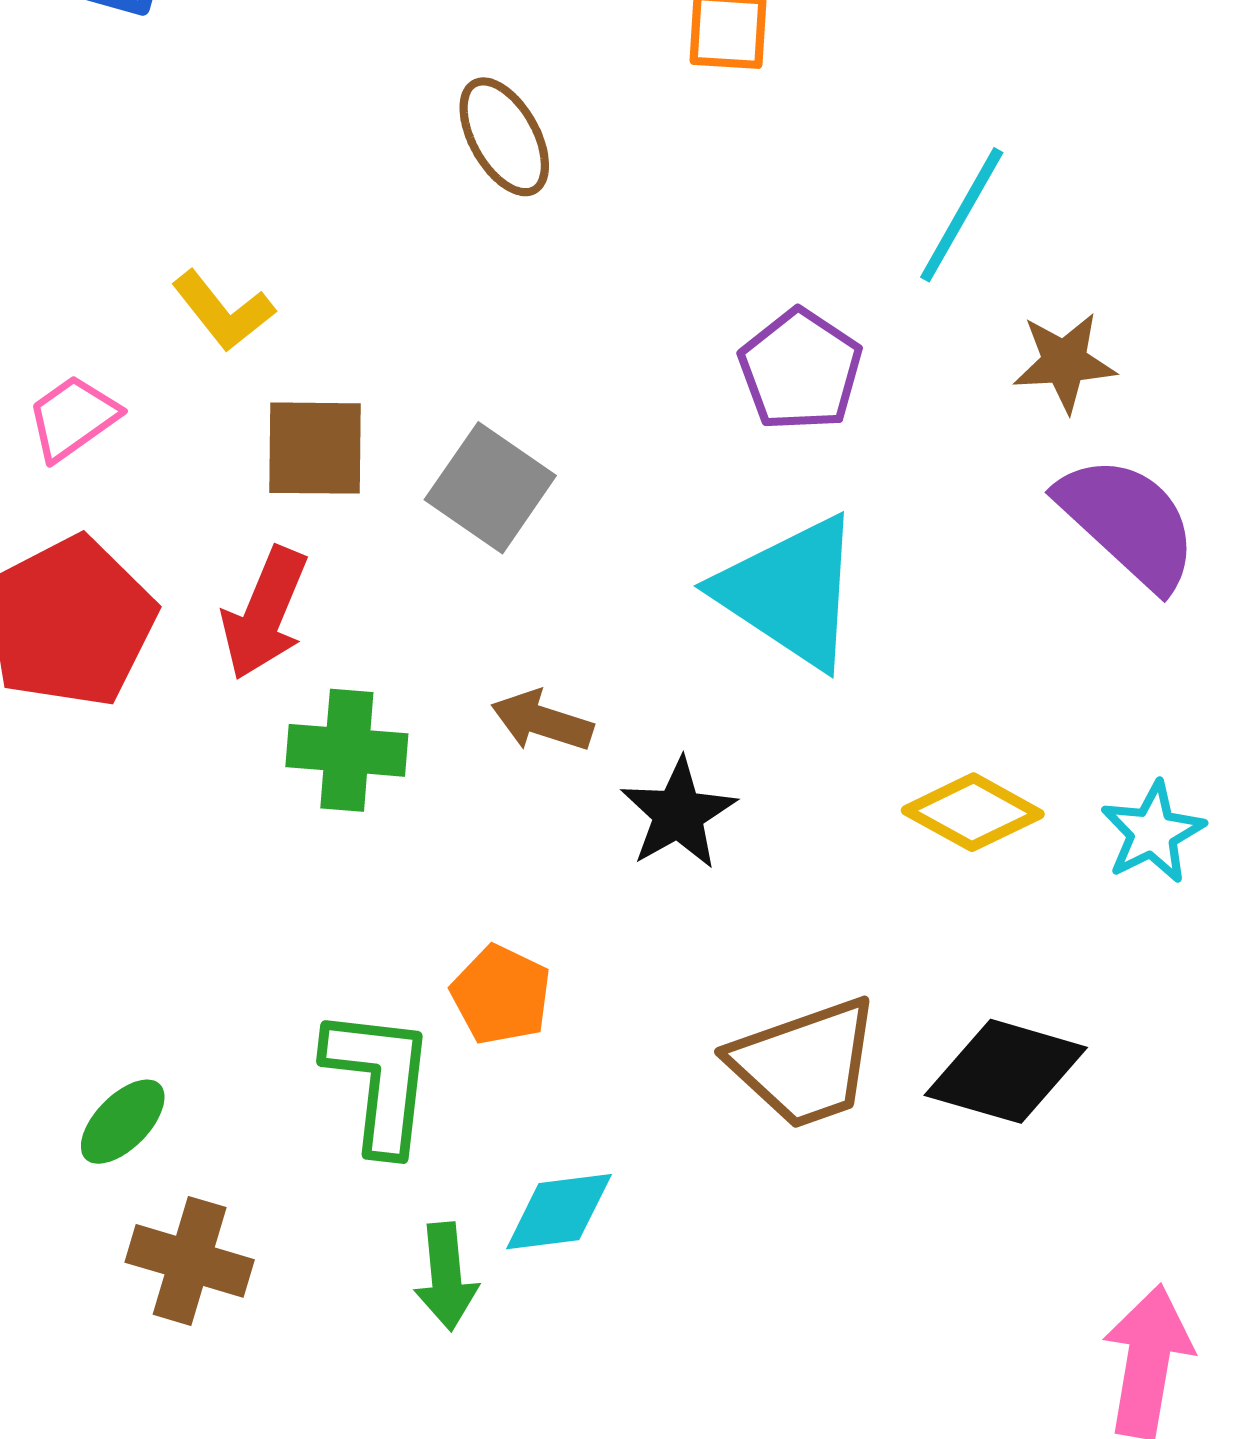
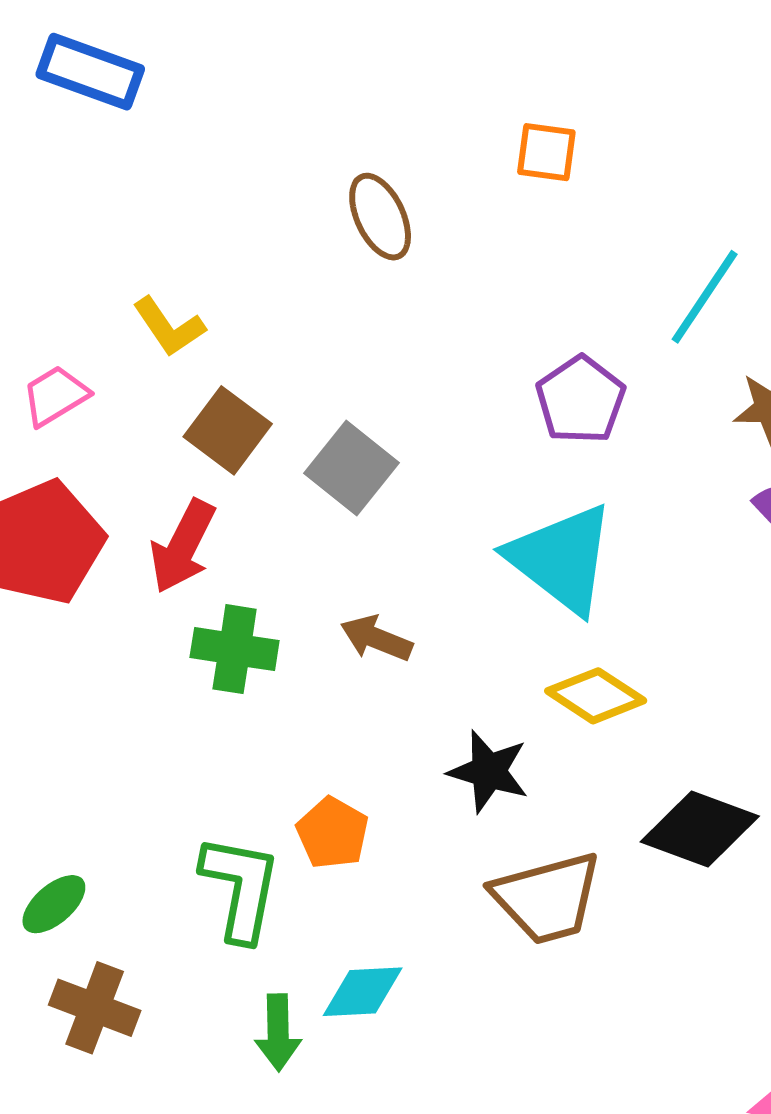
brown square: (315, 448) -> (228, 430), turned 32
yellow diamond: (973, 812) -> (596, 696), moved
black star: (678, 814) -> (489, 771), moved, turned -30
black diamond: (1006, 1071) -> (700, 829), moved

